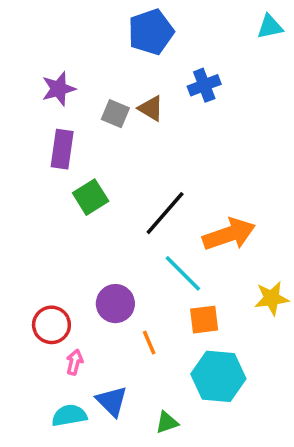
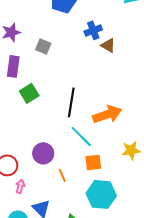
brown triangle: (151, 108) -> (108, 45), moved
black line: (165, 213) -> (71, 102), turned -32

